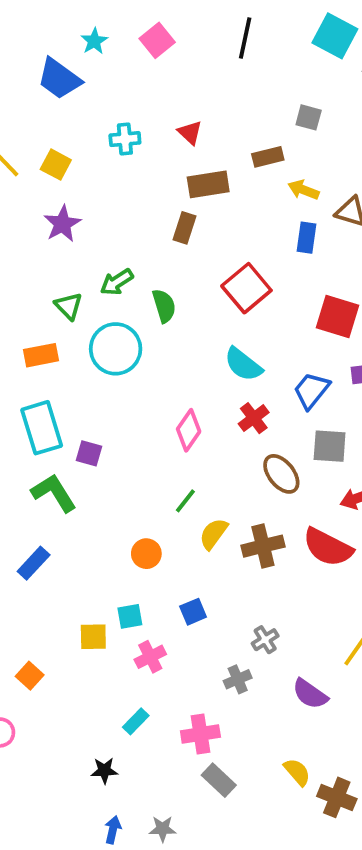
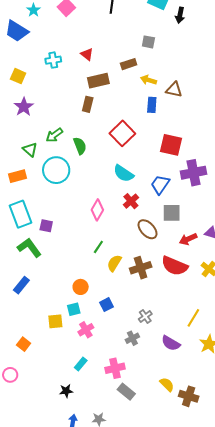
orange circle: (146, 554) -> (81, 287), moved

